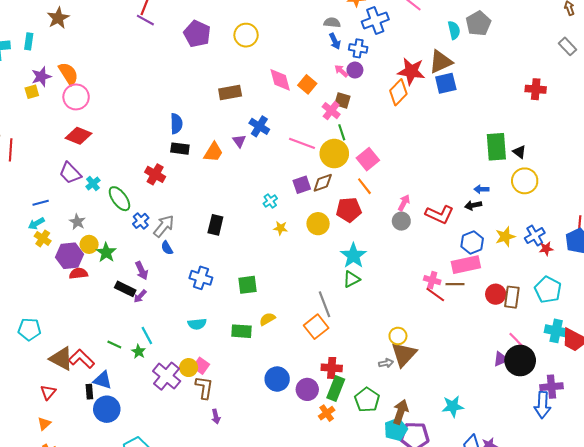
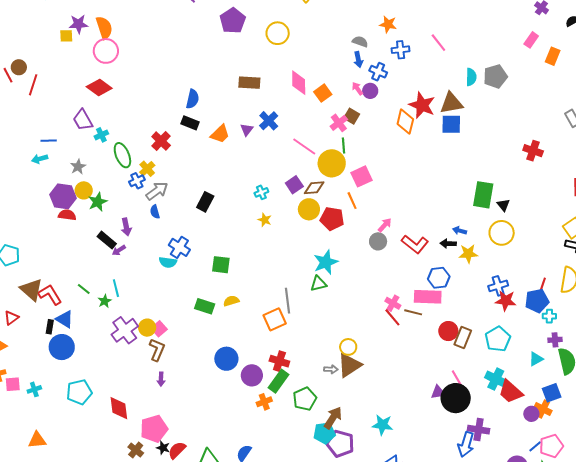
blue cross: (375, 20) -> (401, 50), size x0.7
orange diamond: (398, 92) -> (405, 122), turned -45
purple square: (302, 185) -> (294, 185), turned -30
yellow circle: (318, 224) -> (309, 209), moved
yellow star: (505, 237) -> (468, 254), moved
yellow cross: (43, 238) -> (147, 169), moved
red star: (546, 249) -> (506, 301), size x1.5
cyan semicircle: (197, 324) -> (168, 262), moved

